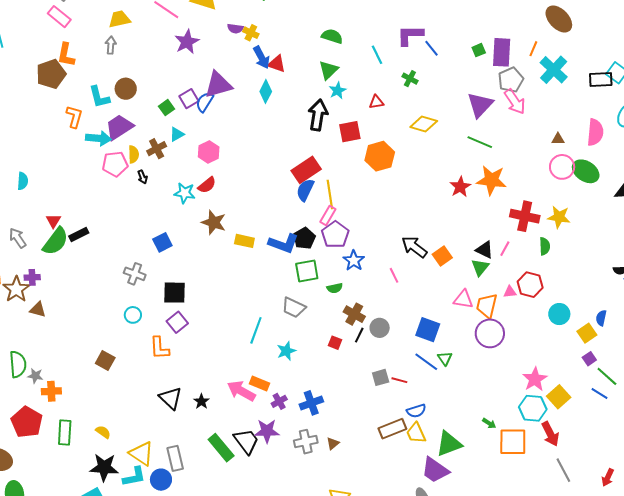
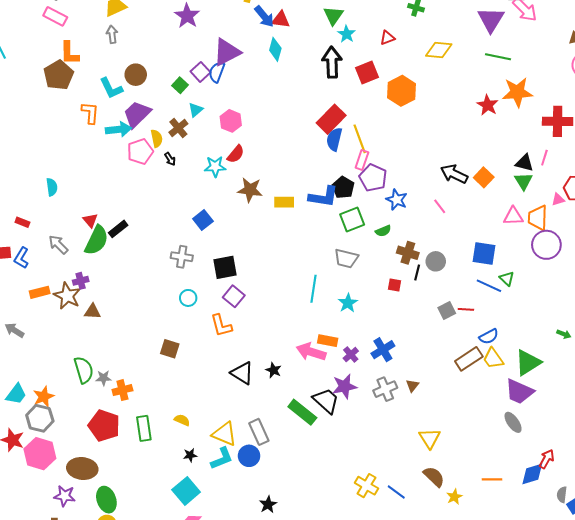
black star: (104, 467) -> (190, 455), size x0.5

